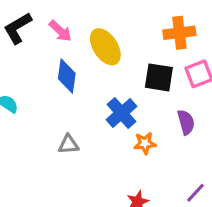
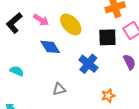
blue diamond: (67, 76) -> (50, 47), turned -30
orange star: (145, 143) -> (108, 96), moved

